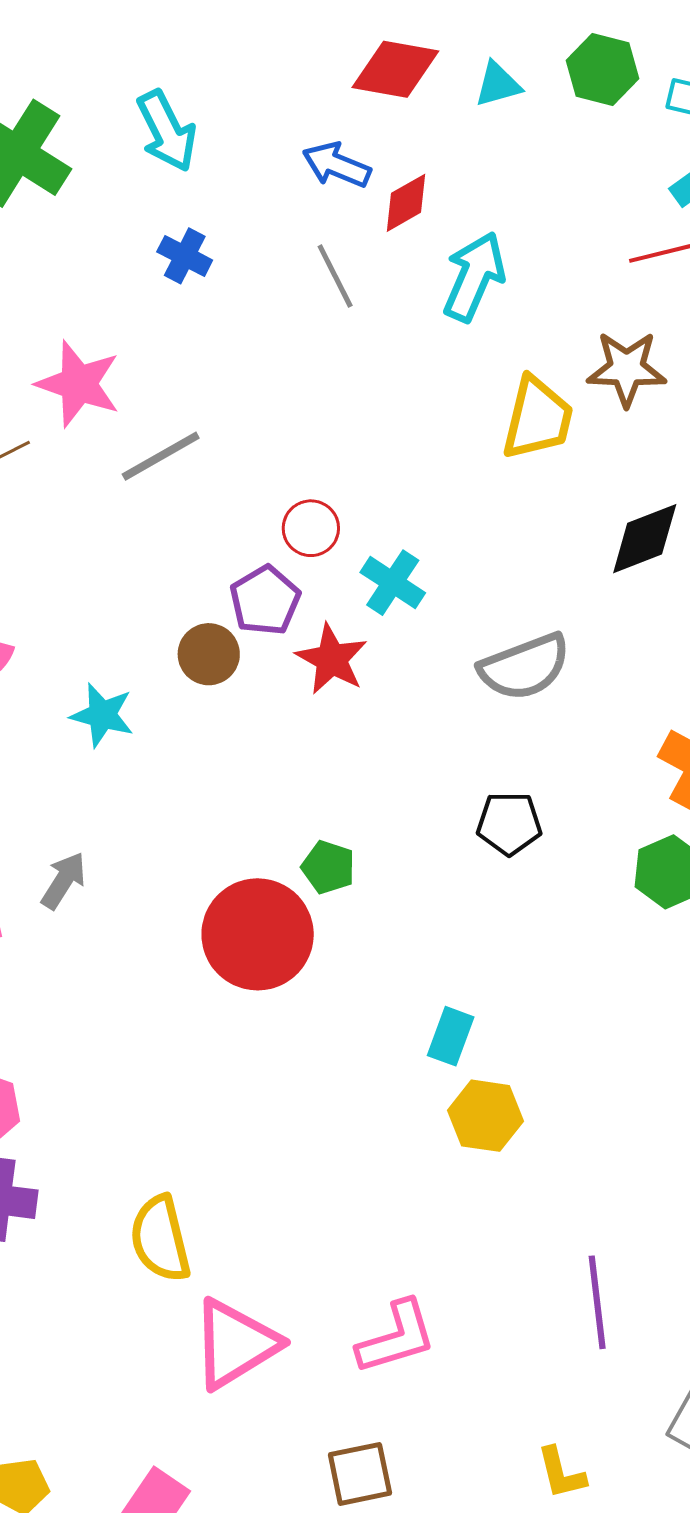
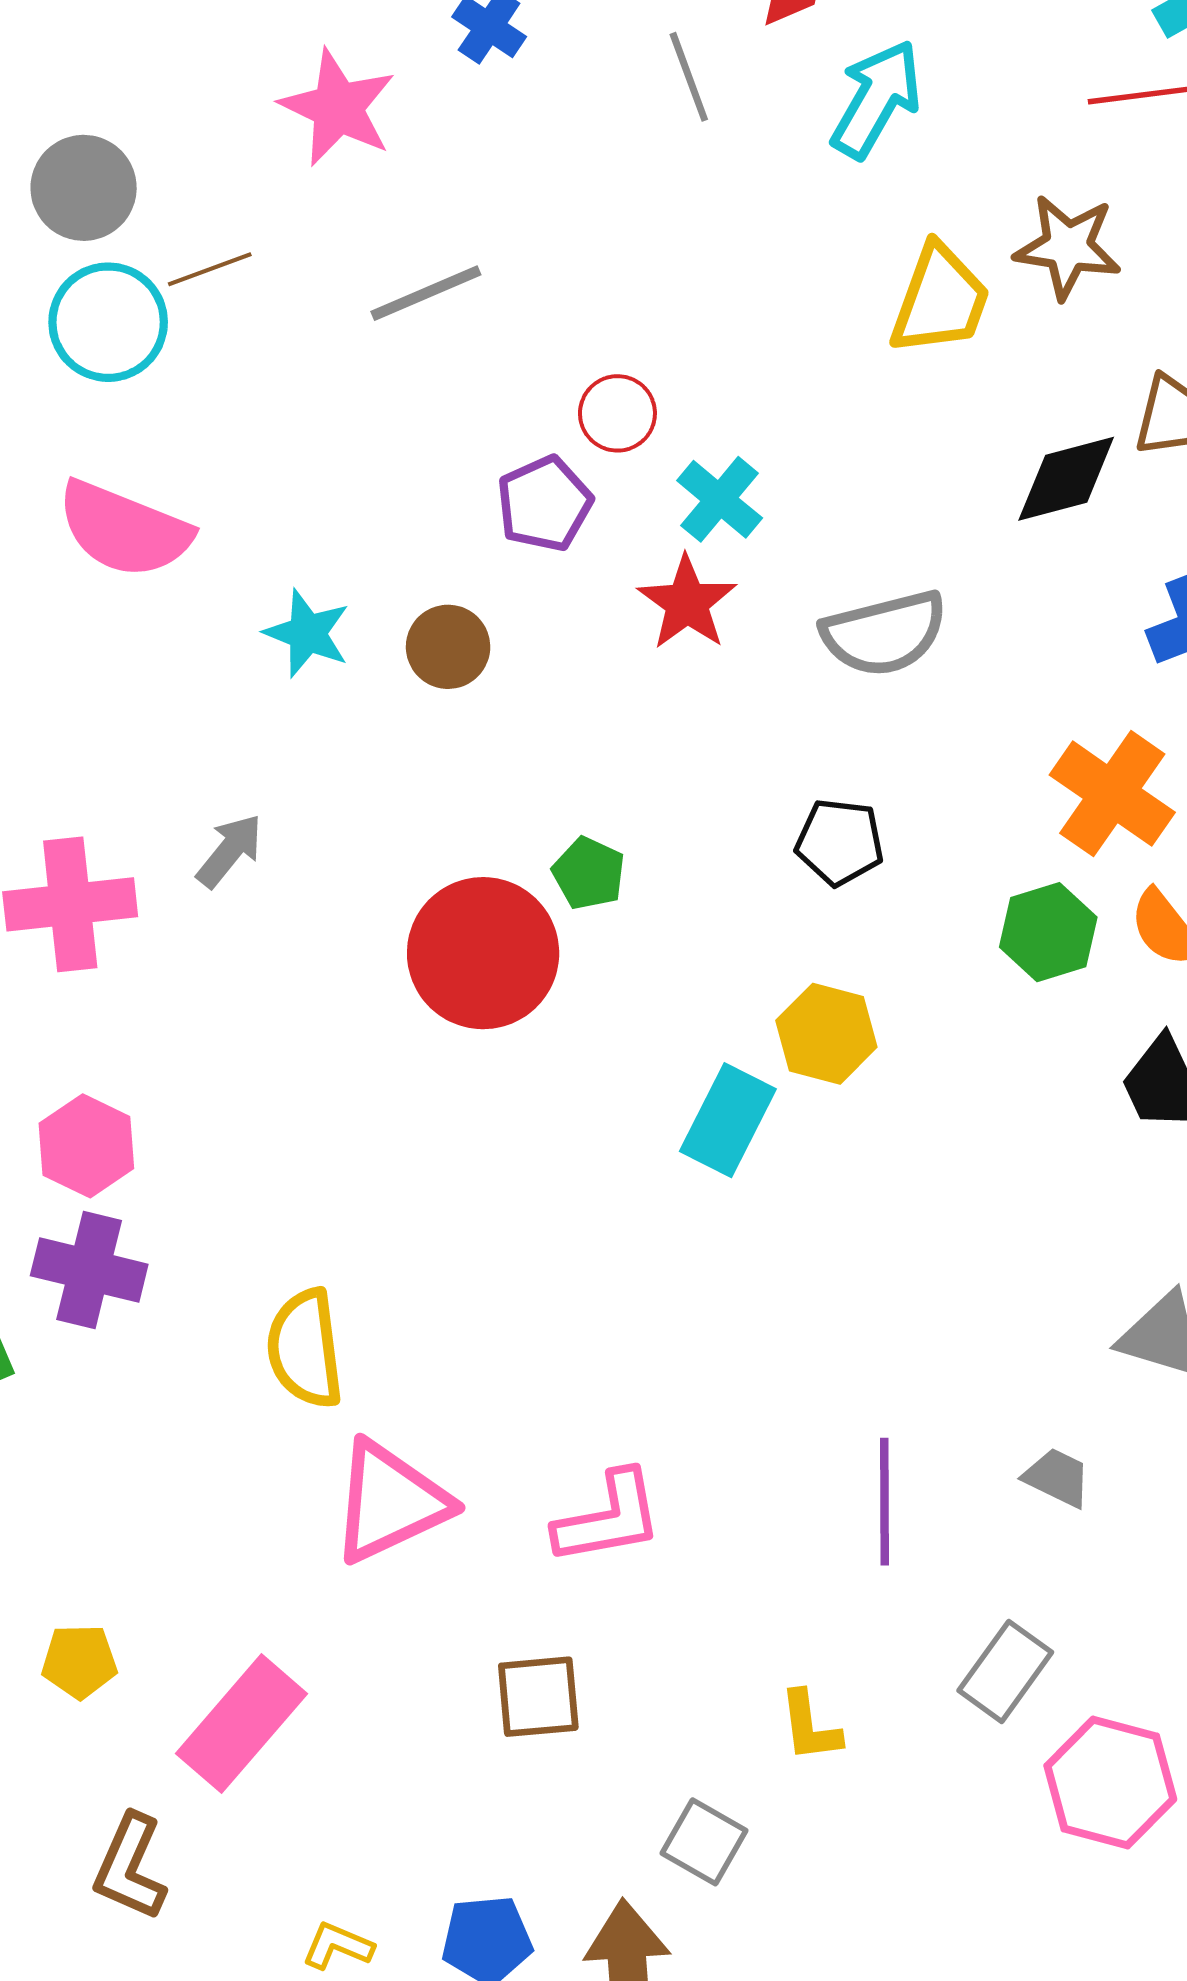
pink star: (78, 384) -> (338, 108), moved
brown circle: (209, 654) -> (448, 647), moved
red star: (332, 659) -> (687, 603), moved
cyan rectangle: (451, 1036) -> (728, 1120), size x1.4
yellow hexagon: (485, 1116) -> (826, 1034), moved

